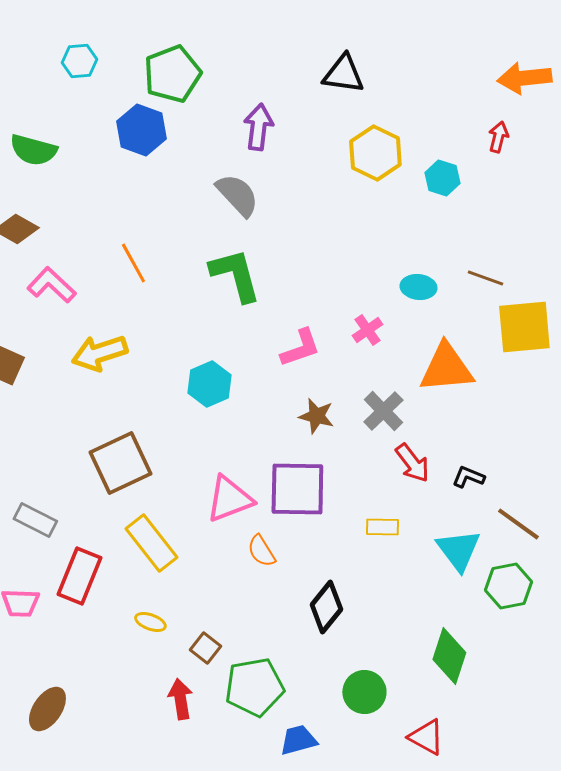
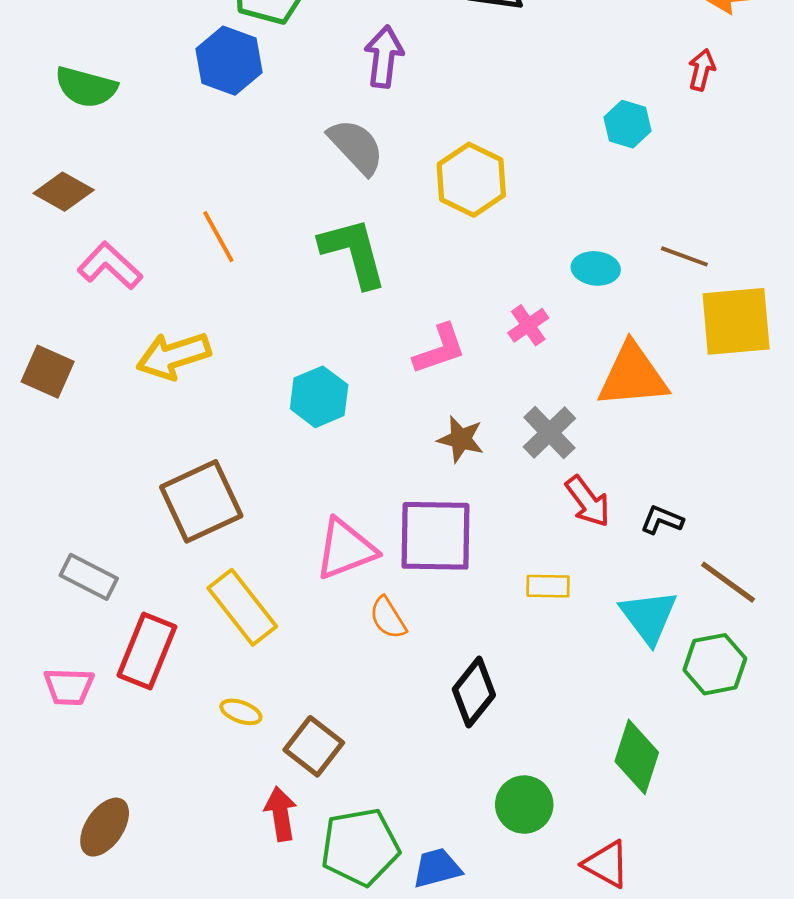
yellow hexagon: (375, 153) -> (471, 180), moved
brown square: (205, 648) -> (314, 746), size x1.4
green pentagon: (254, 687) -> (360, 847), moved

